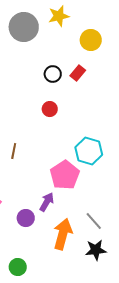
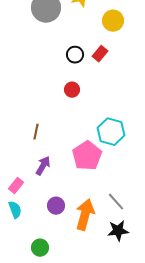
purple arrow: (47, 202) -> (43, 166), moved
purple circle: (26, 218) -> (56, 206), moved

